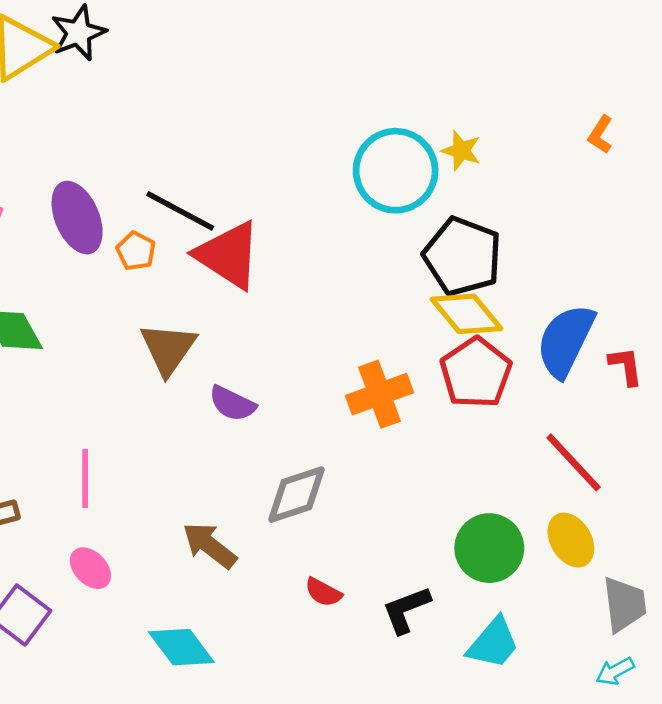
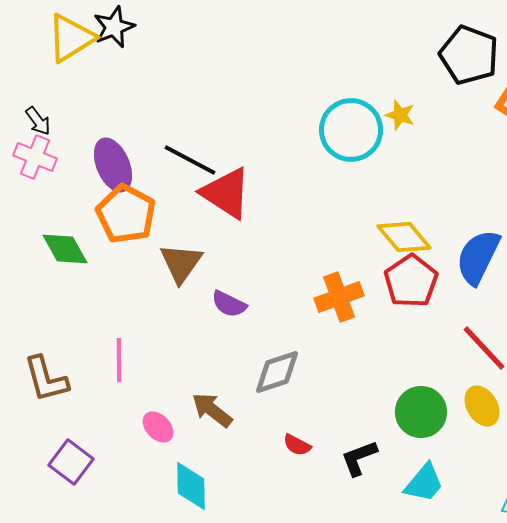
orange pentagon: (136, 251) -> (126, 214), moved, size x2.0
black pentagon: (462, 256) -> (469, 55), moved
pink ellipse: (90, 568) -> (158, 427), moved
cyan diamond: (181, 647) -> (191, 486), turned 36

